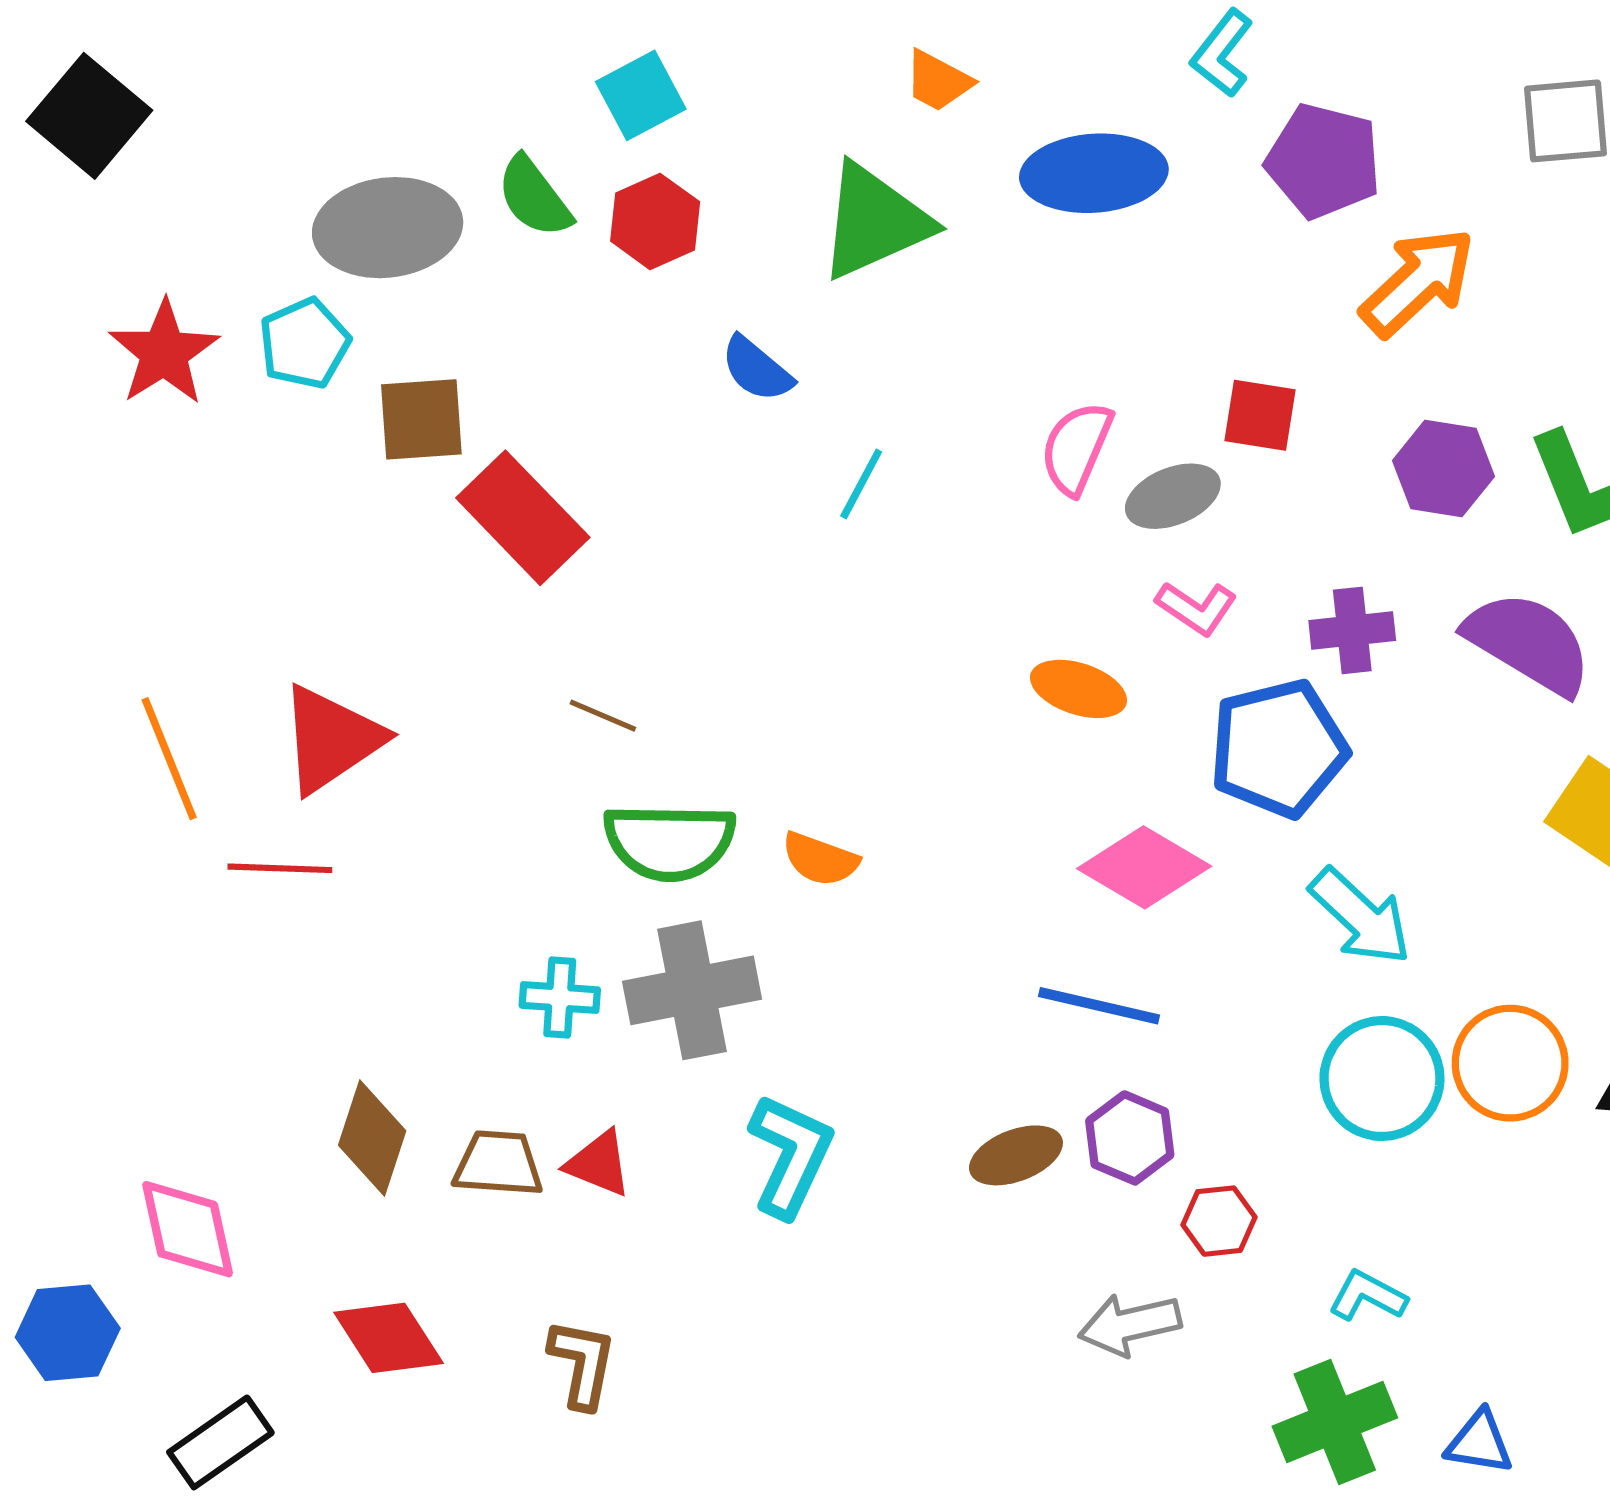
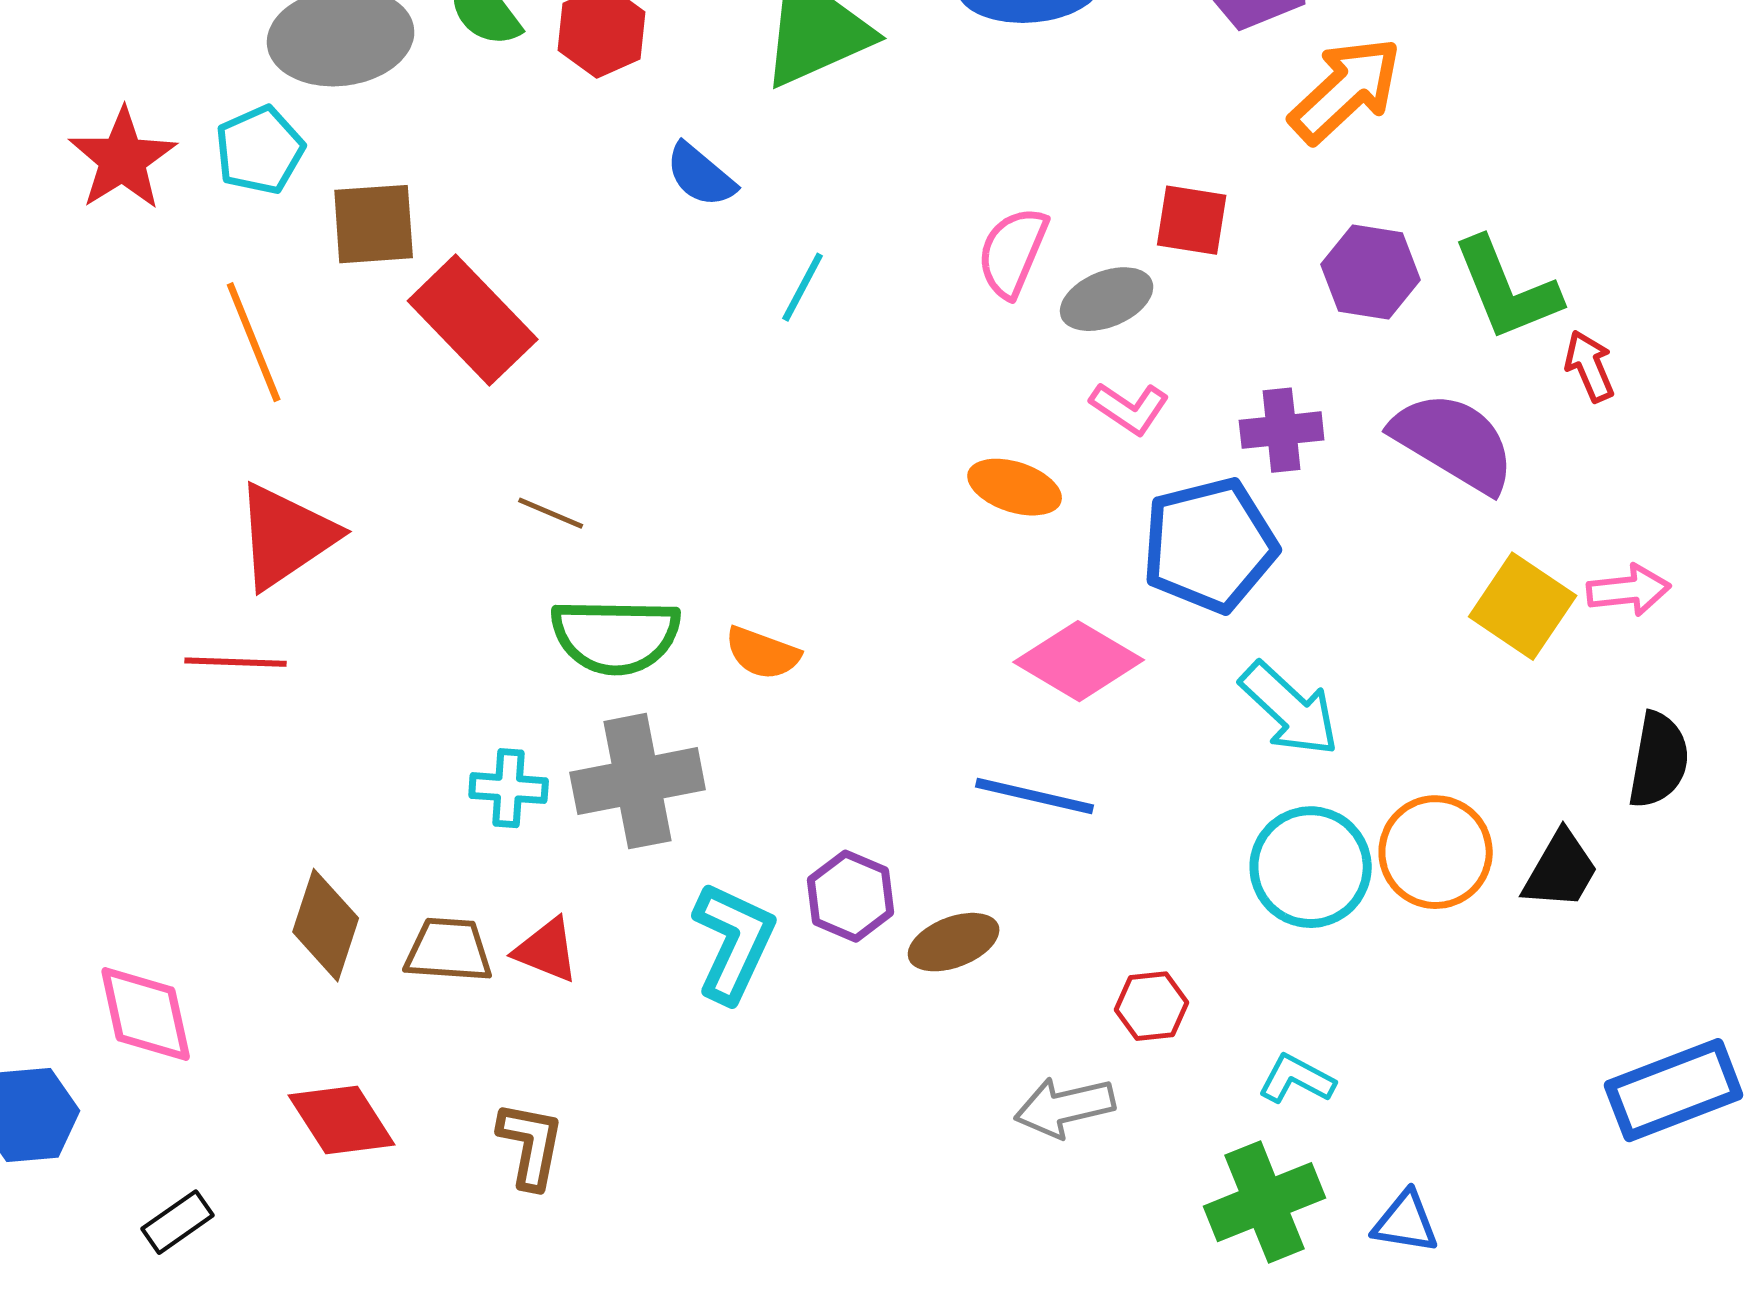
orange line: (169, 759) -> (254, 342), moved
purple hexagon: (1130, 1138) -> (851, 896), moved
black rectangle: (220, 1442) -> (178, 1222), size x0.7

